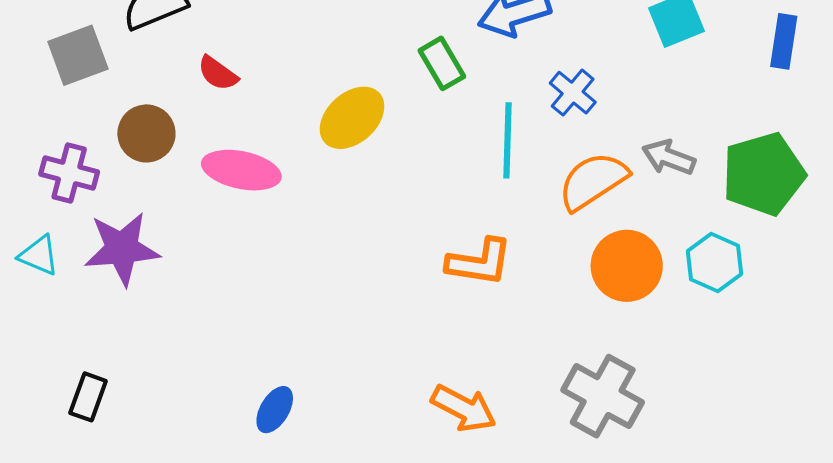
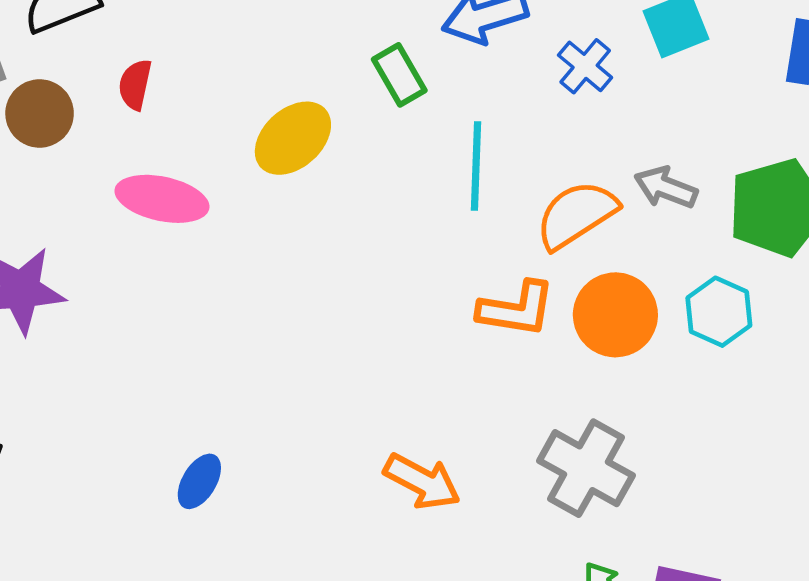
red semicircle: (218, 73) -> (135, 85), turned 66
blue cross: (573, 93) -> (585, 66), moved
brown circle: (146, 133) -> (40, 113), moved
orange L-shape: (479, 262) -> (516, 309), moved

